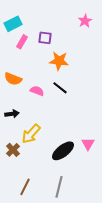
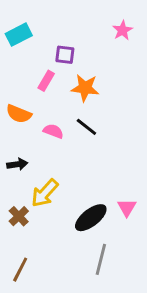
pink rectangle: (22, 42) -> (46, 81), moved
brown line: (25, 187) -> (20, 270), moved
gray line: (59, 187) -> (101, 259), moved

